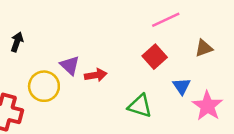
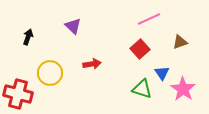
purple triangle: (70, 65) -> (73, 26), moved
green triangle: (140, 106) -> (142, 89), moved

